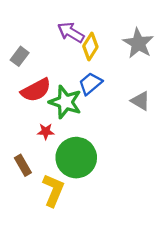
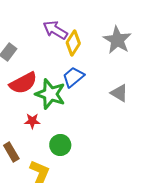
green circle: (76, 158) -> (60, 145), size x0.6

